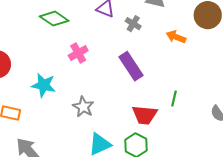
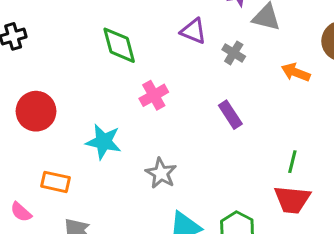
green diamond: (54, 19) -> (119, 45), turned 40
purple rectangle: (131, 66) -> (230, 115), size x0.7
red trapezoid: (145, 115) -> (292, 200), moved

